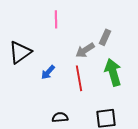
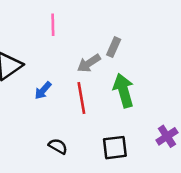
black semicircle: (60, 117) -> (58, 146), turned 35

